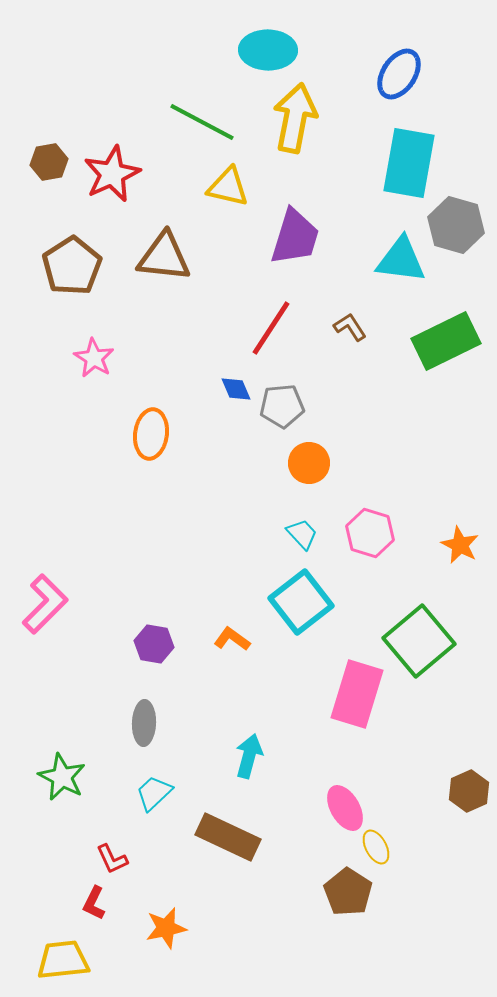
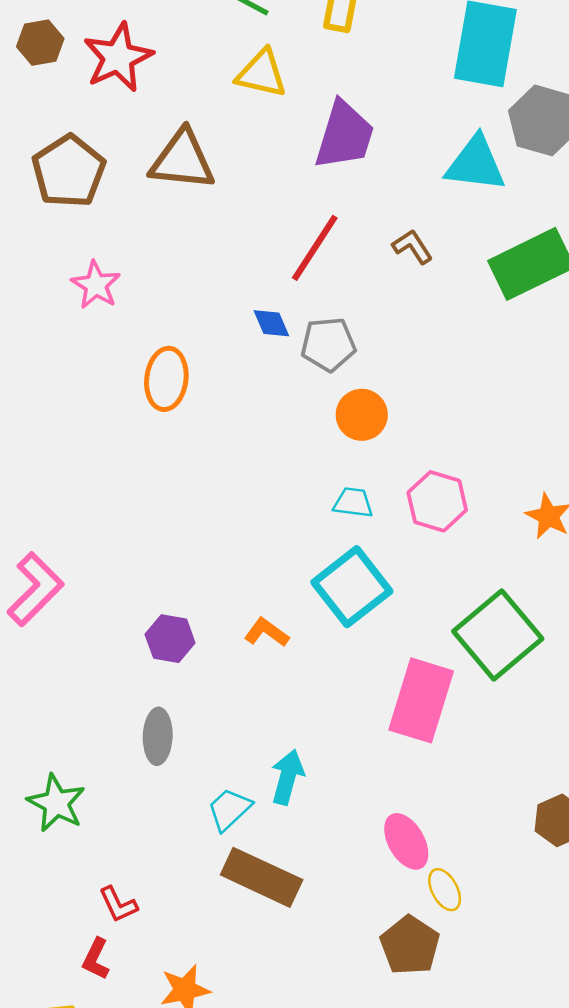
cyan trapezoid: (302, 534) -> (353, 503), turned -40
cyan trapezoid: (154, 793) -> (229, 809), moved

